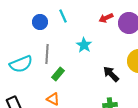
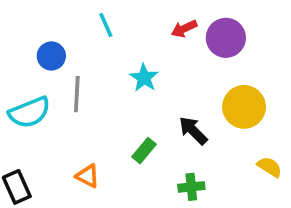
blue circle: (40, 22) -> (51, 56), moved
green rectangle: (58, 74) -> (144, 151), moved

